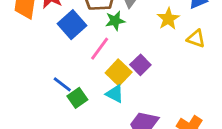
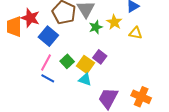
green star: (115, 21) -> (96, 27), moved
pink line: (100, 49) -> (46, 63), moved
green square: (77, 98) -> (67, 61), moved

